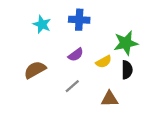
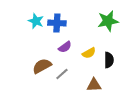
blue cross: (79, 20) -> (57, 23), moved
green star: (126, 43) -> (108, 21), moved
brown semicircle: (35, 70) -> (42, 66), moved

